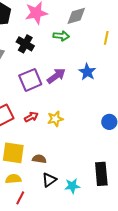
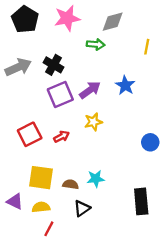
black cross: (25, 44) -> (53, 65), moved
yellow star: (55, 119) -> (93, 122), moved
cyan star: (72, 186) -> (96, 179), moved

